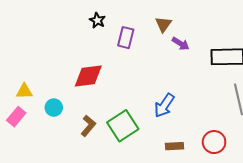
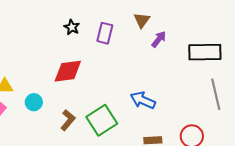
black star: (97, 20) -> (72, 27), moved
purple arrow: (181, 44) -> (159, 39), turned -84
blue arrow: (164, 106) -> (143, 100), turned 80

